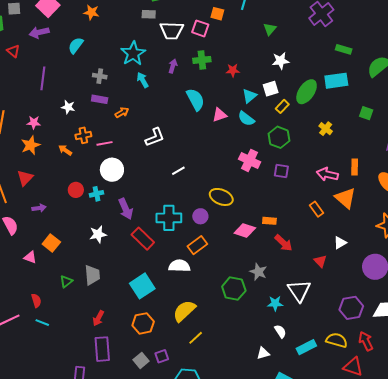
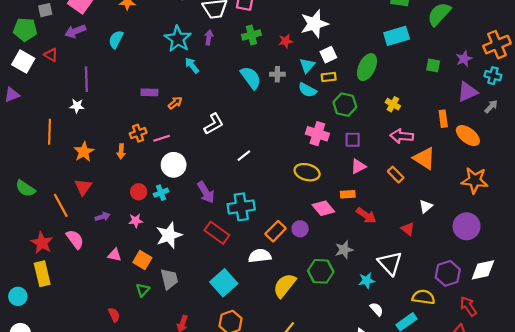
white star: (281, 61) -> (314, 24), moved, size x1.5
purple arrow: (173, 66) -> (209, 37), moved
gray cross: (100, 76) -> (277, 74), moved
green ellipse: (307, 92) -> (367, 67), moved
yellow rectangle: (282, 106) -> (329, 77), moved, turned 48
white star: (68, 107) -> (77, 106), moved
pink triangle: (220, 115) -> (358, 166), moved
pink star: (34, 122) -> (136, 221), moved
yellow cross: (326, 129) -> (393, 104), moved
orange arrow: (65, 150) -> (121, 151), turned -112
orange rectangle: (355, 167) -> (443, 119), moved
yellow ellipse: (221, 197) -> (307, 172), moved
purple arrow: (126, 209) -> (206, 192), moved
purple circle: (200, 216) -> (300, 229), moved
pink diamond: (245, 231) -> (323, 208), turned 40
white star: (98, 234) -> (169, 235), size x1.4
orange square: (51, 243) -> (142, 260), moved
pink triangle: (30, 257) -> (115, 255), moved
gray star: (258, 272) -> (344, 250), turned -30
yellow semicircle: (184, 311) -> (285, 285), moved
yellow semicircle: (337, 340) -> (423, 297), moved

